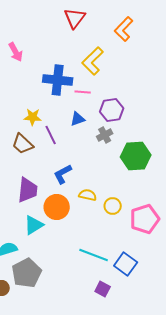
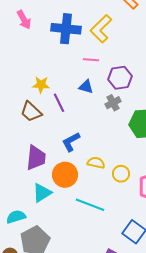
blue cross: (58, 80) -> (66, 29), moved
blue triangle: (78, 119) -> (86, 87), turned 35
cyan line: (94, 255) -> (90, 205), moved

